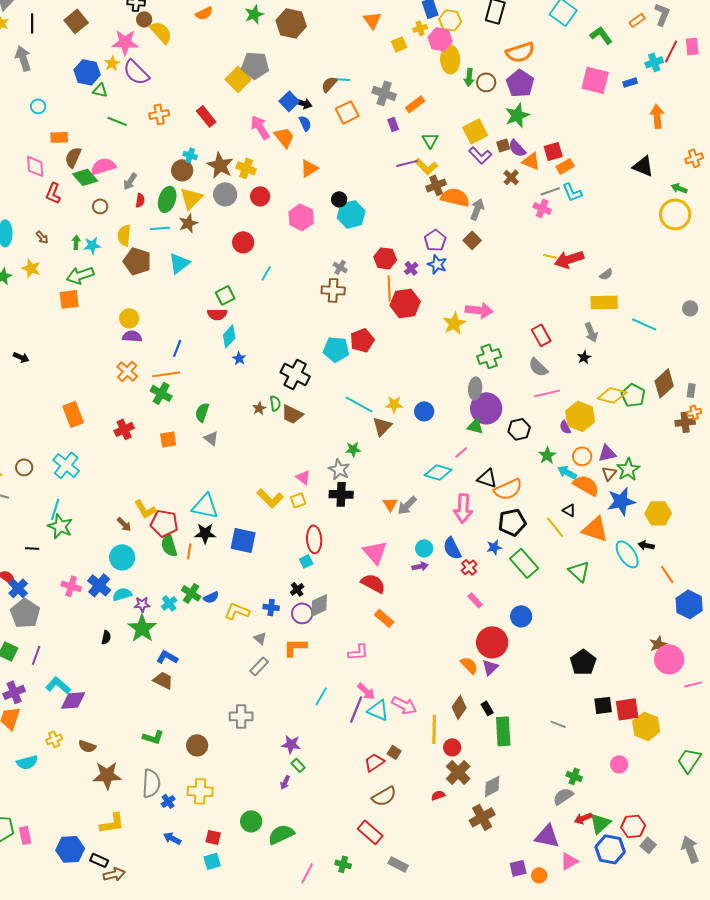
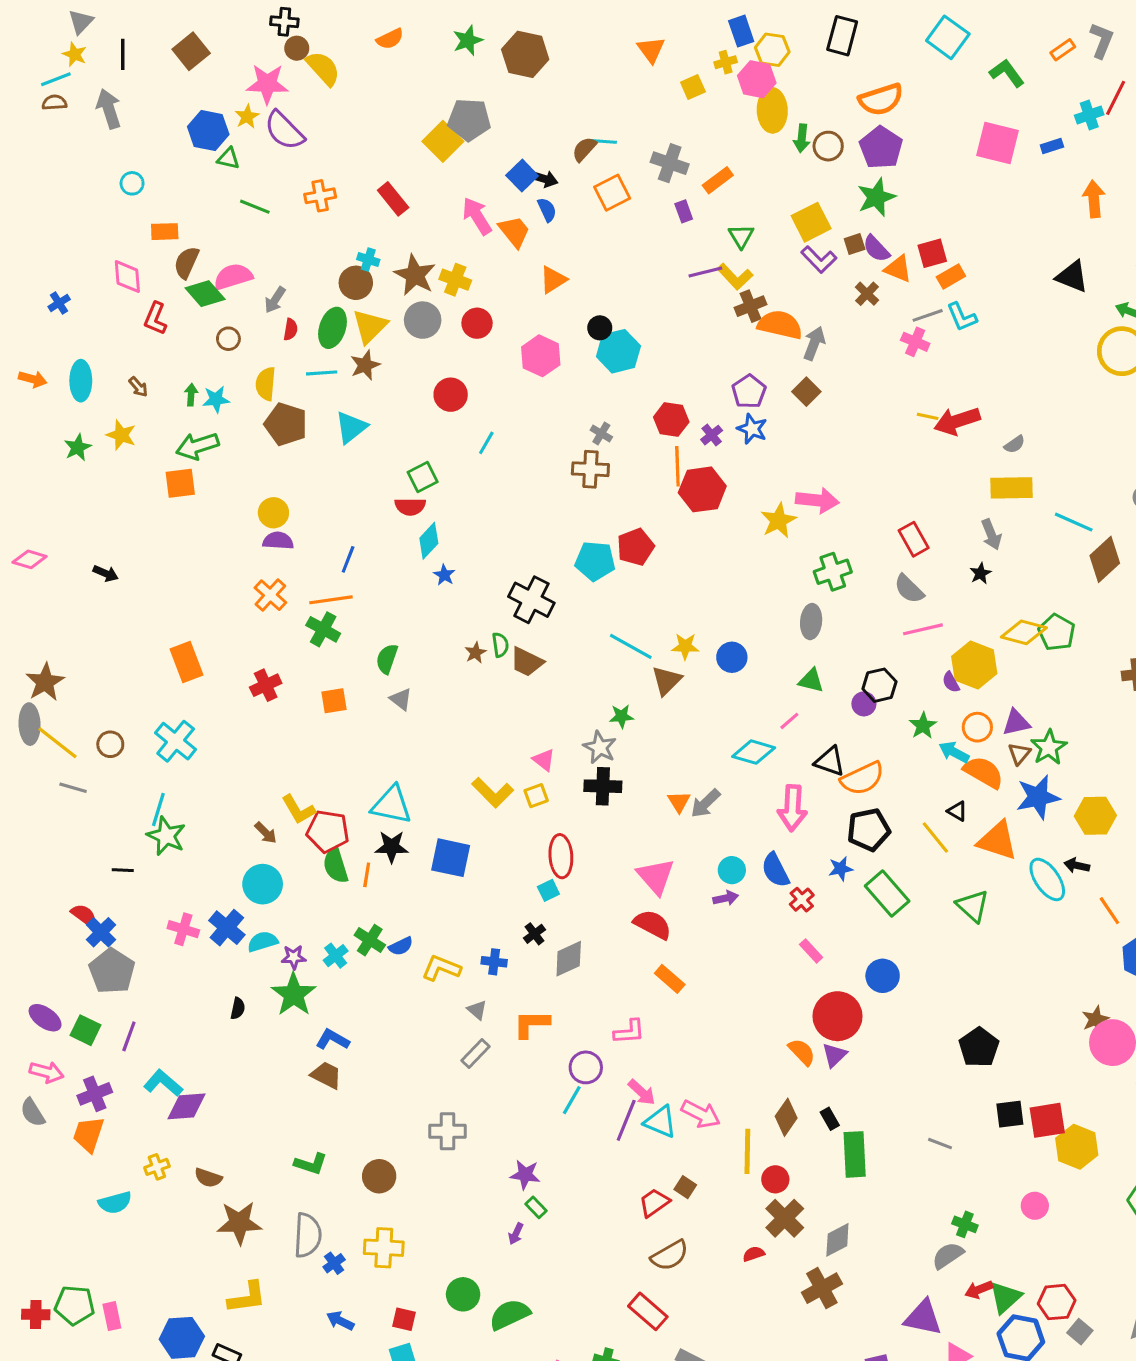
brown diamond: (664, 383) -> (1105, 559), moved
purple circle: (486, 408) -> (864, 704), moved, size x0.5
purple circle: (302, 613) -> (586, 1067), moved

